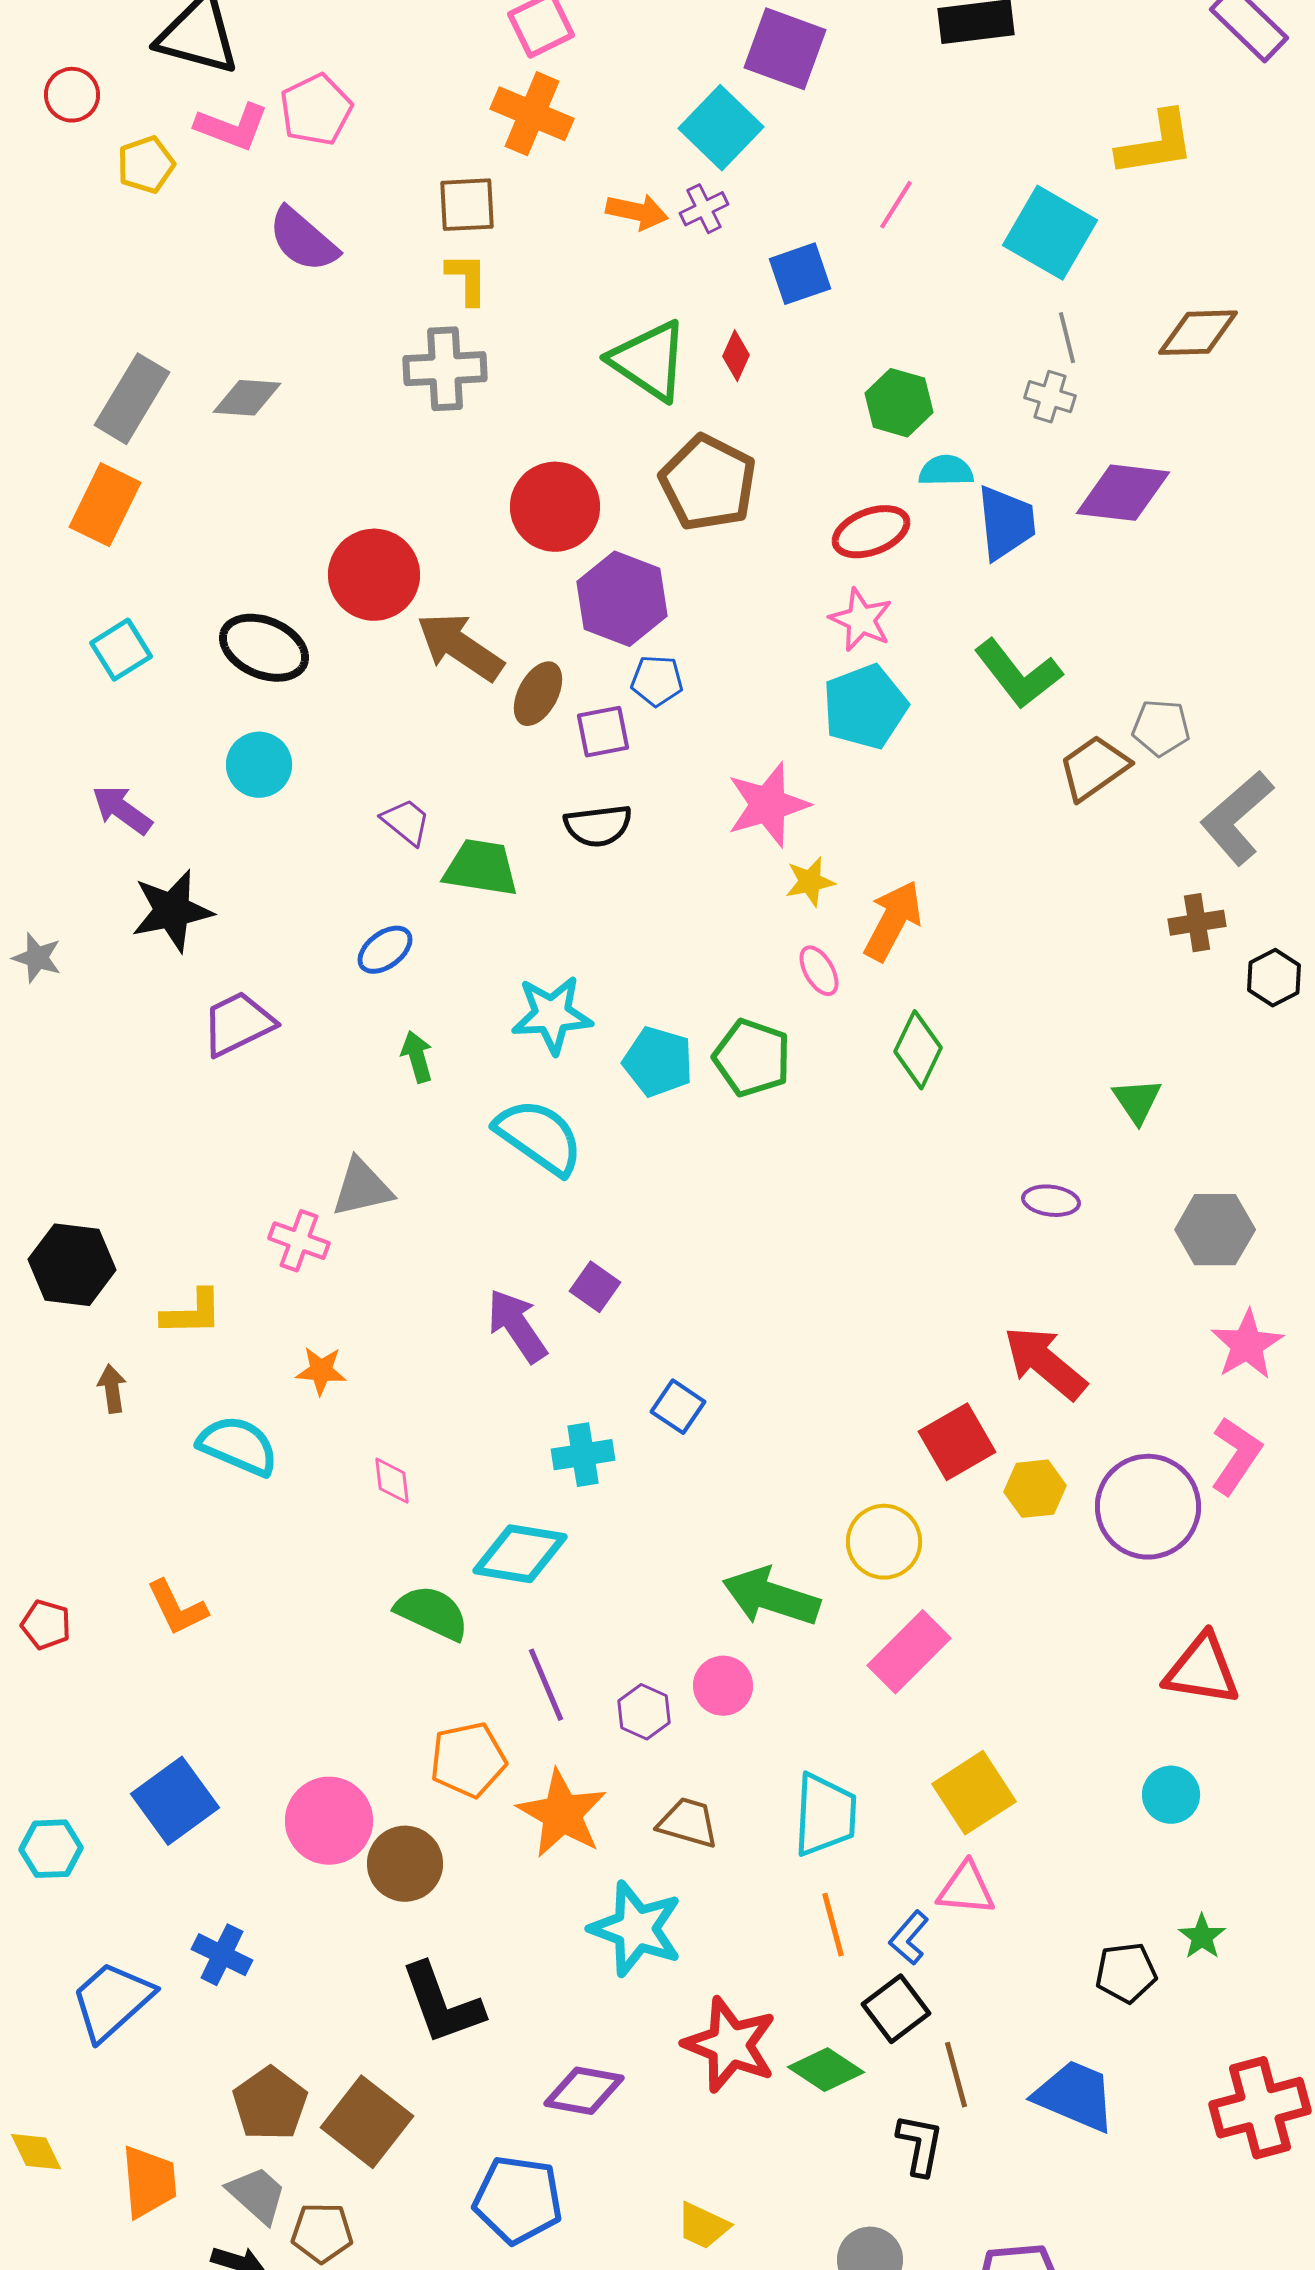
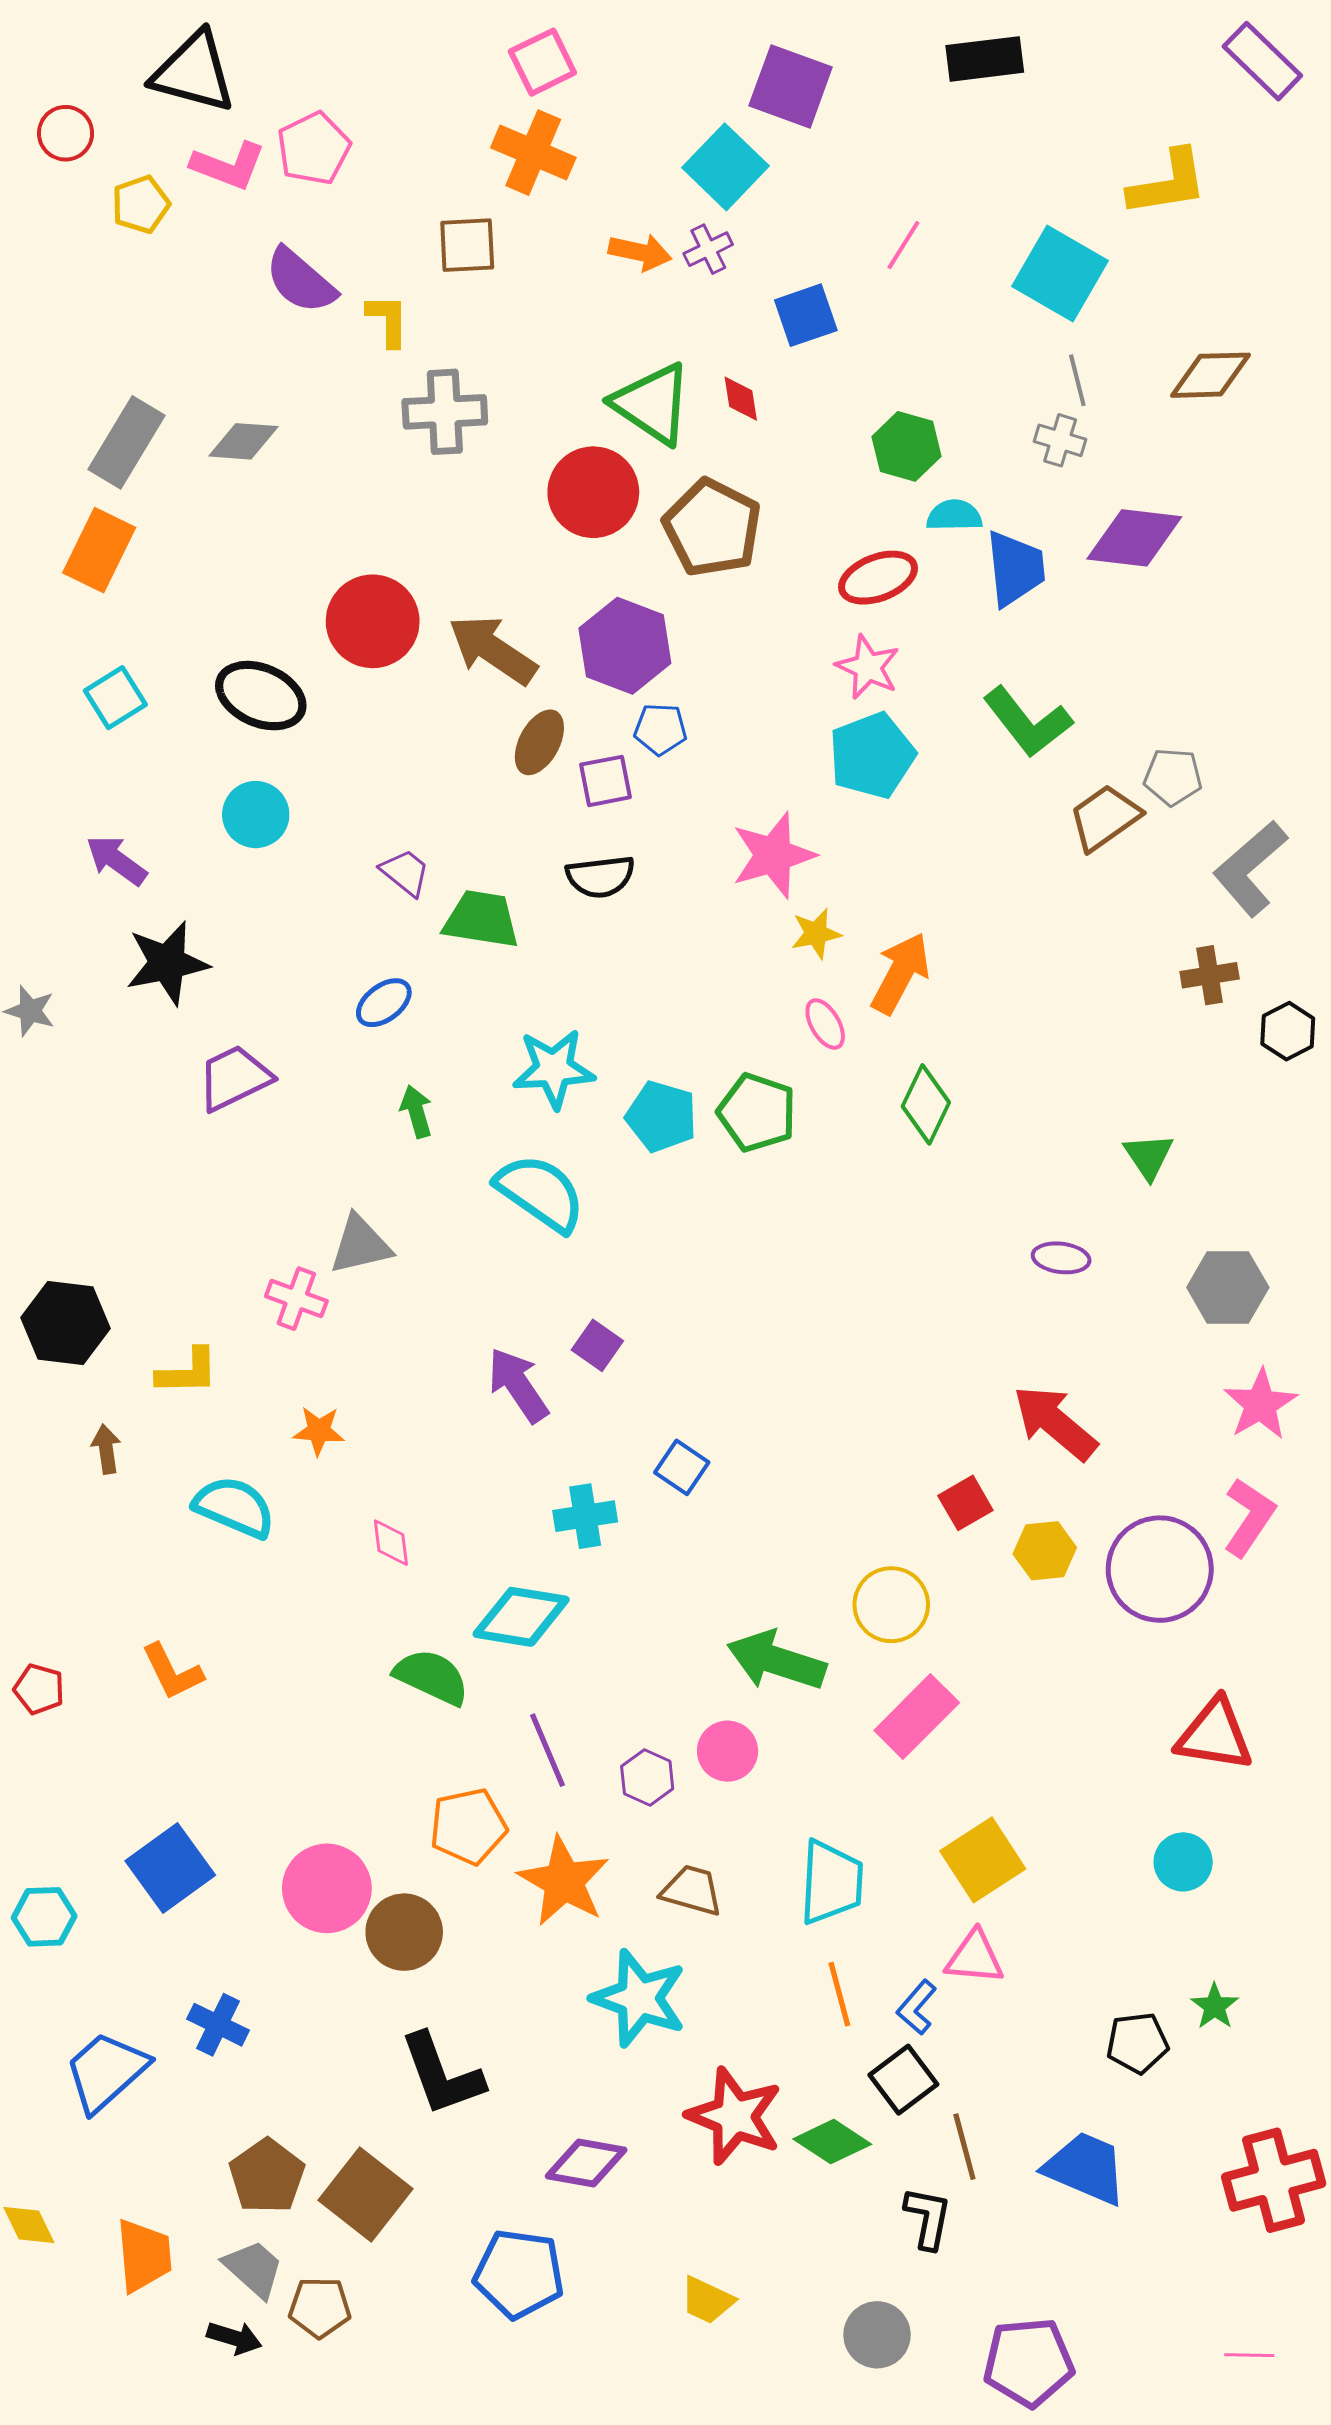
yellow L-shape: (467, 279) -> (388, 320), moved
red diamond: (736, 356) -> (741, 399), turned -33
red circle: (555, 507) -> (593, 492), moved
brown arrow: (460, 647) -> (493, 650), moved
red square: (957, 1442) -> (965, 1503), size x0.7

